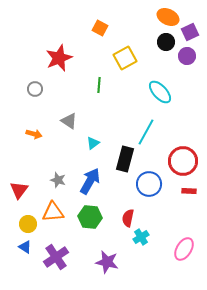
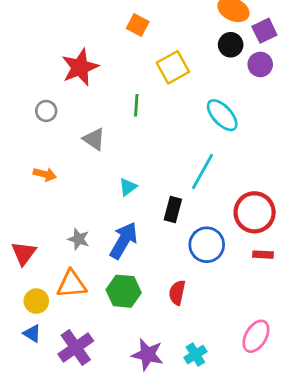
gray triangle: (69, 121) -> (94, 139), moved
black rectangle: (125, 159) -> (173, 210), size x0.7
cyan cross: (141, 237) -> (195, 355), moved

